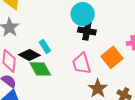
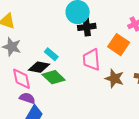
pink trapezoid: (82, 64) -> (91, 60), turned 30

